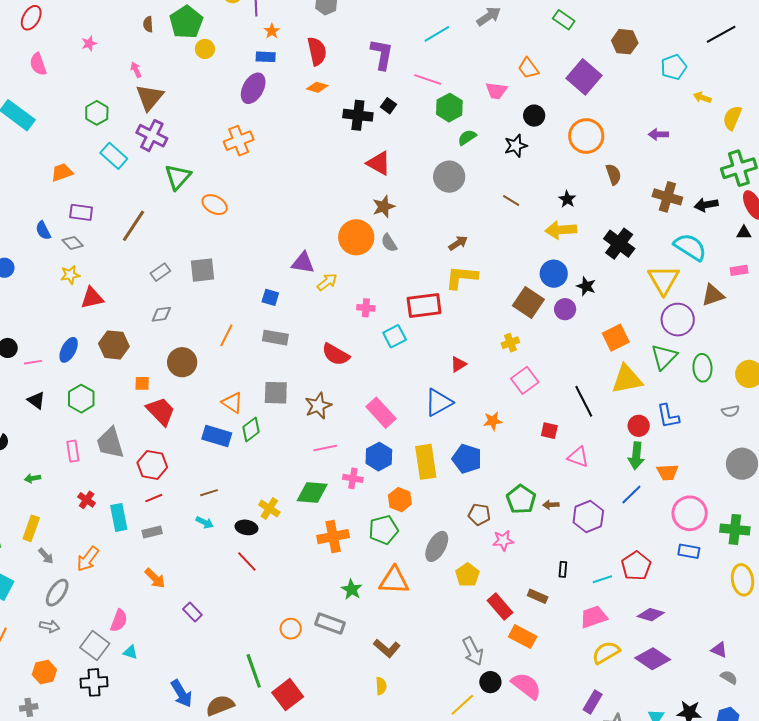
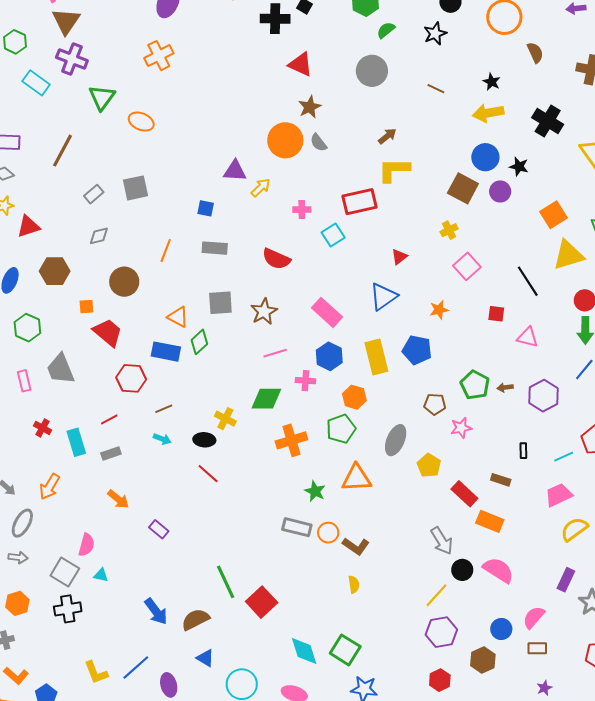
red hexagon: (152, 465) -> (131, 378), moved
orange circle: (291, 629) -> (328, 533), moved

